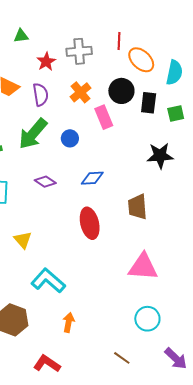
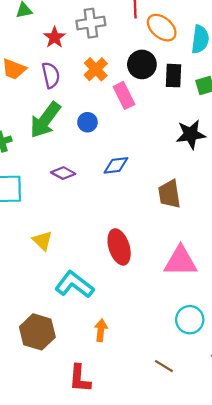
red ellipse: (90, 223) -> (119, 247), moved
red L-shape: (47, 364) -> (80, 379), turned -116

